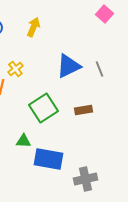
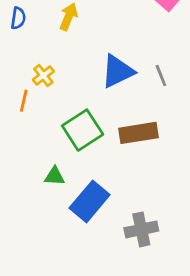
brown rectangle: (83, 110) -> (139, 133), size x1.5
blue rectangle: (48, 159) -> (90, 201), turned -60

